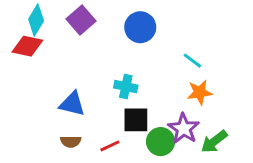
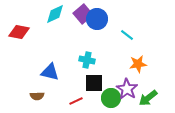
cyan diamond: (36, 20) -> (55, 14), moved, turned 35
purple square: (81, 20) -> (83, 14), moved
cyan line: (192, 61) -> (127, 35), moved
brown semicircle: (71, 142) -> (37, 96), moved

